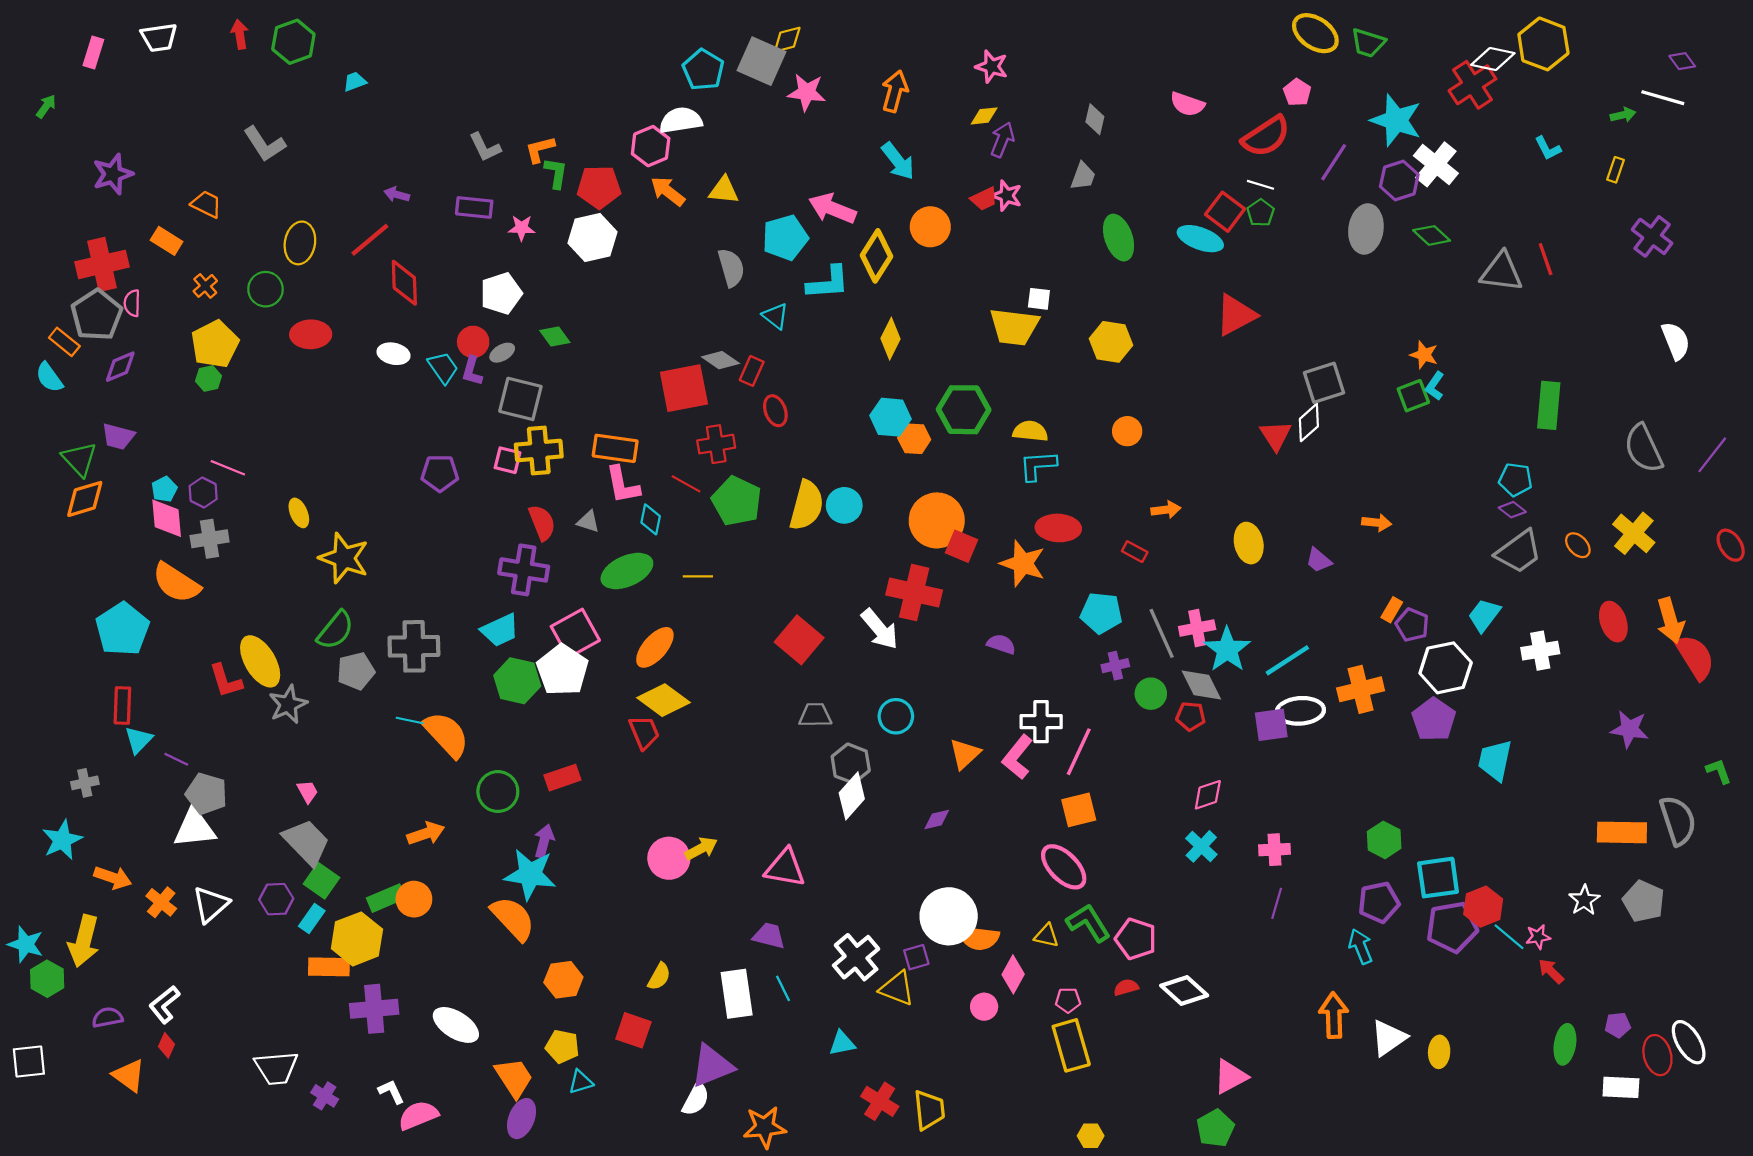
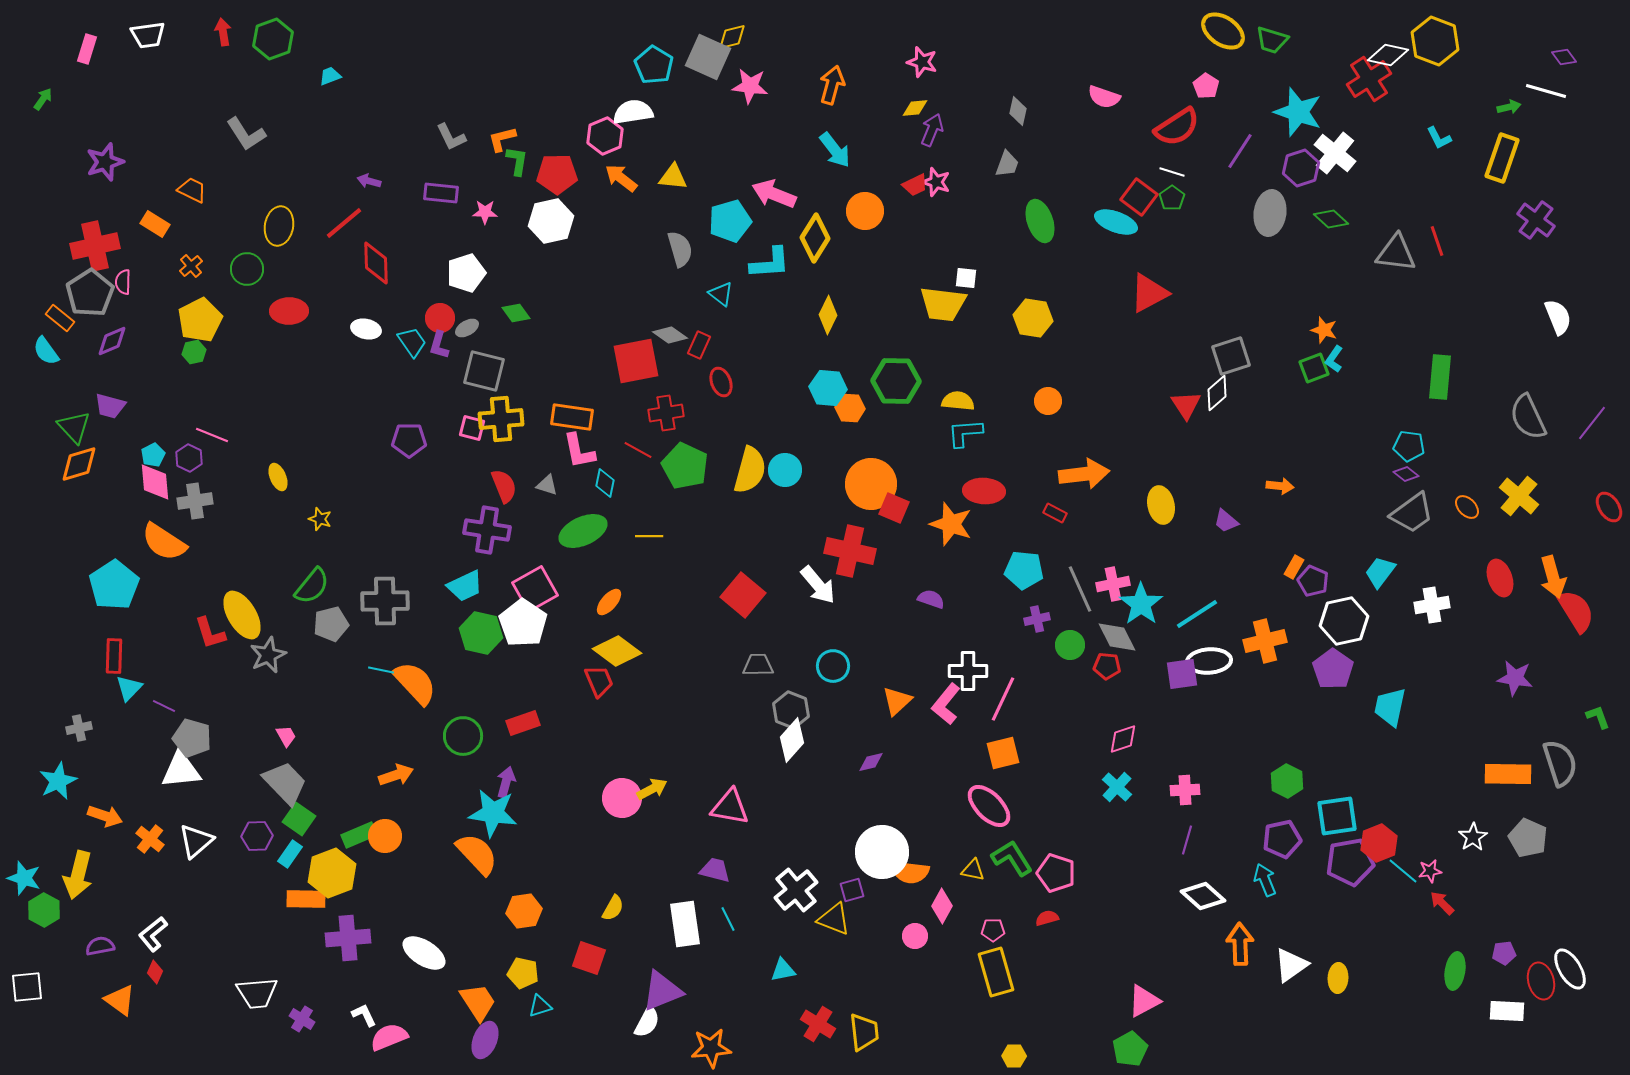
yellow rectangle: (1616, 170) -> (1502, 158), size x2.0
orange arrow: (1166, 510) -> (1084, 474), size x1.8
yellow star: (344, 558) -> (320, 519), size x0.5
orange ellipse: (655, 647) -> (609, 602), size x0.7
white diamond: (1184, 991) -> (1203, 896), moved

